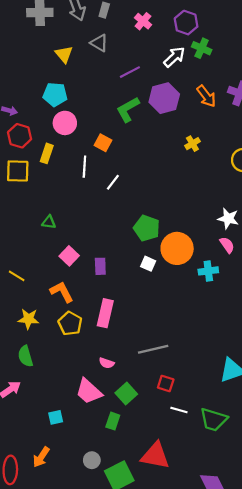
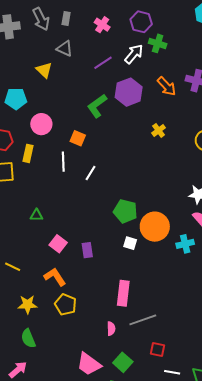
yellow triangle: (64, 54) -> (44, 70), moved
purple line: (130, 72) -> (103, 63), moved
cyan pentagon: (55, 94) -> (16, 99), moved
pink rectangle: (105, 313) -> (123, 293), moved
pink semicircle: (107, 363) -> (111, 329), moved, turned -104

